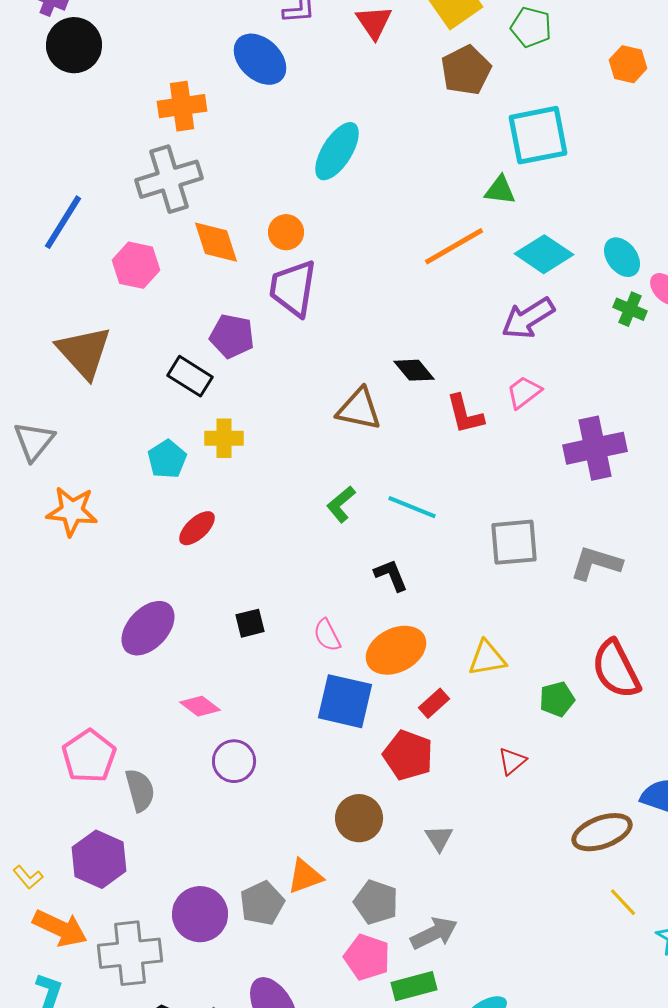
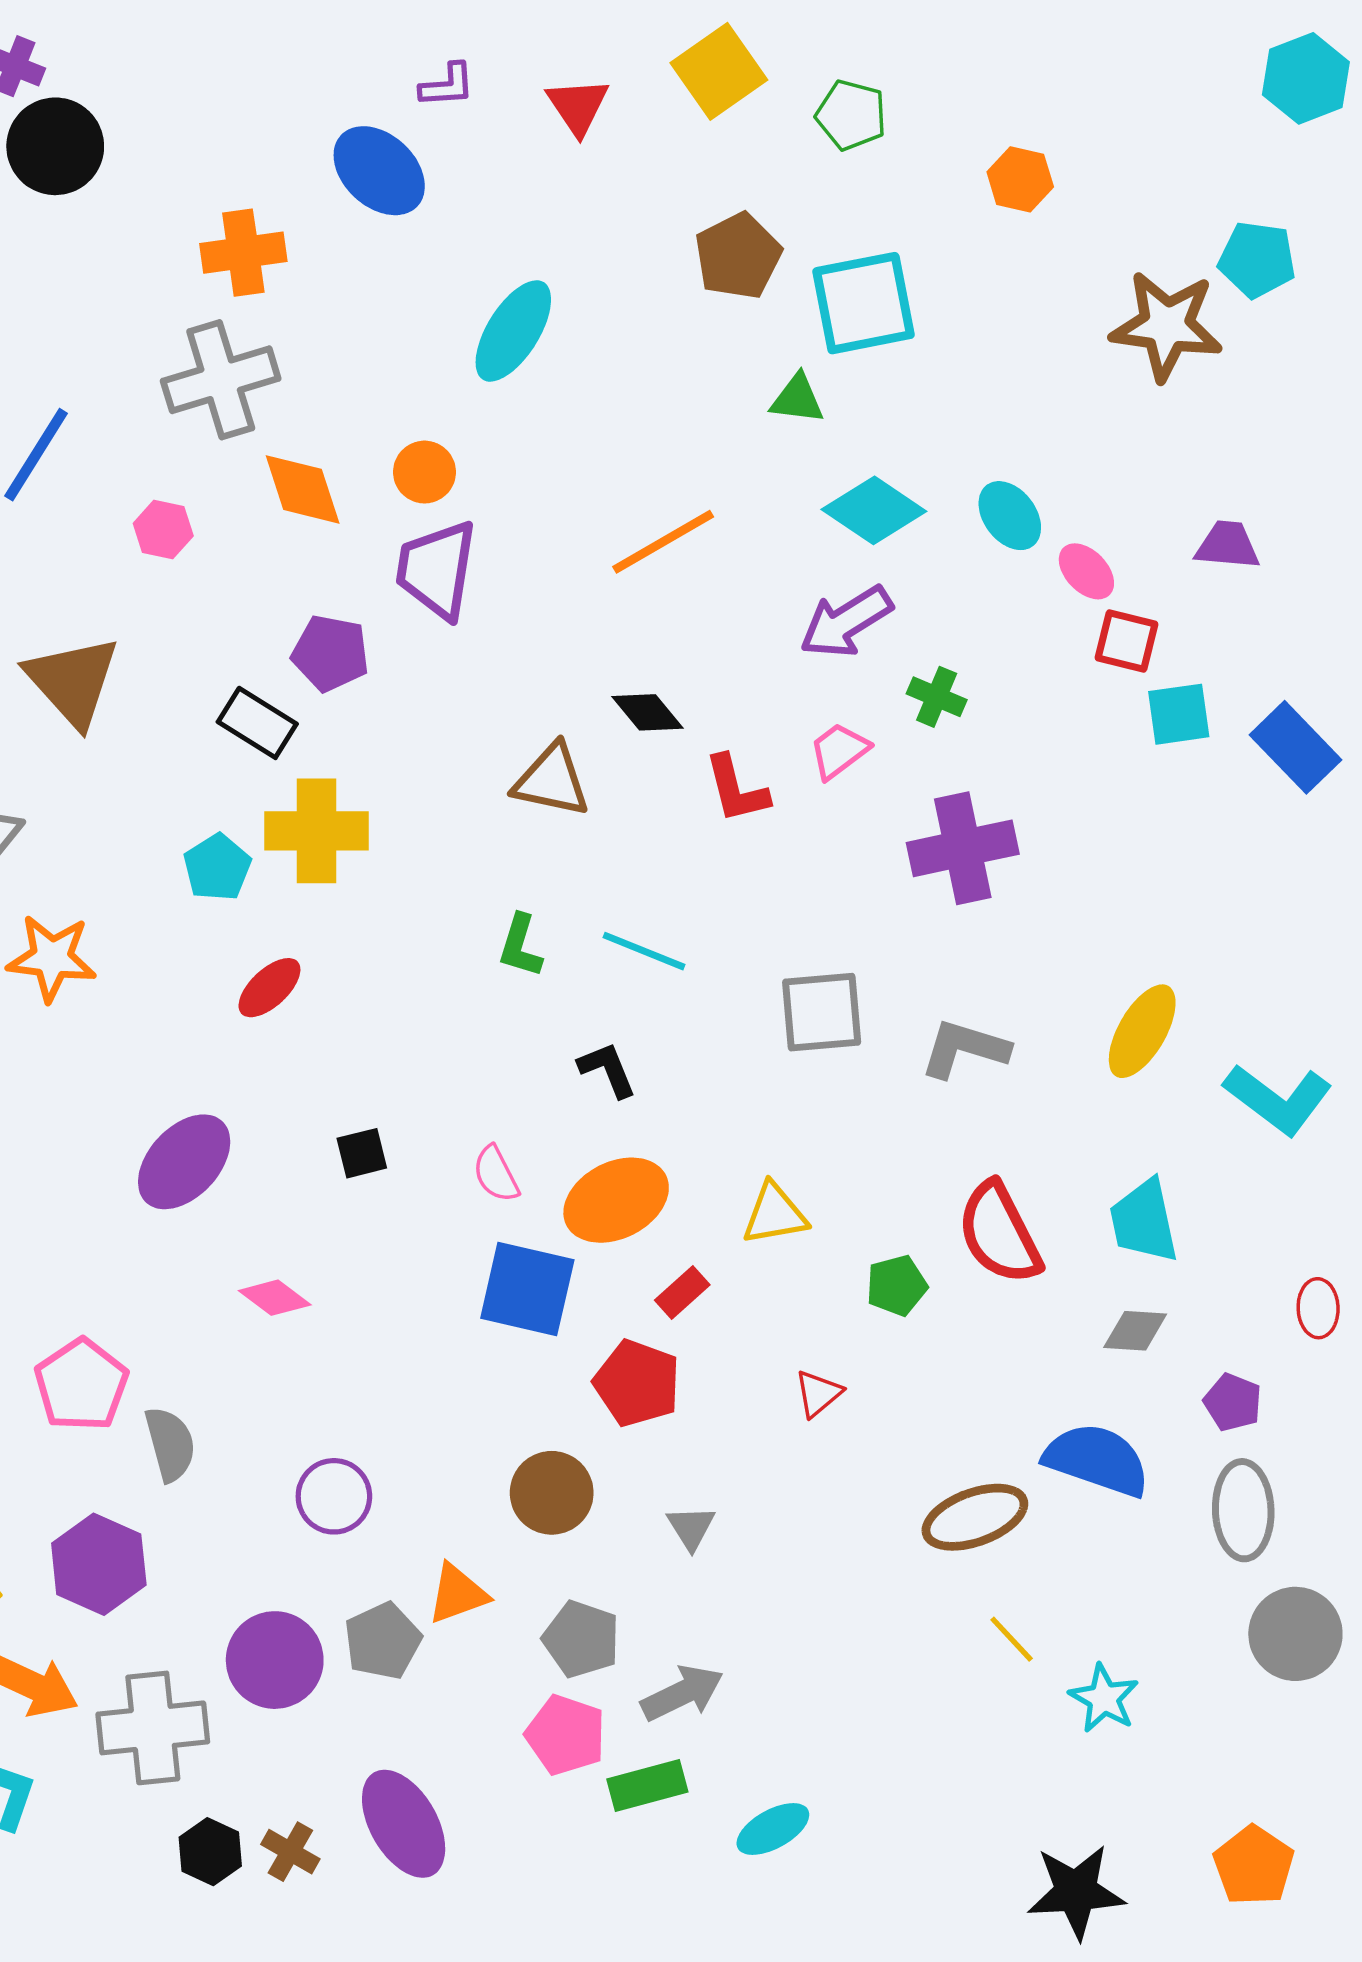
brown pentagon: (466, 70) -> (738, 256), moved
orange line: (454, 246) -> (663, 542), moved
pink hexagon: (136, 265) -> (163, 530), size x0.7
green cross: (630, 309) -> (937, 697), moved
yellow cross: (224, 438) -> (317, 831), size x1.5
green L-shape: (341, 504) -> (520, 946), turned -33
purple circle: (234, 761) -> (334, 1496), moved

